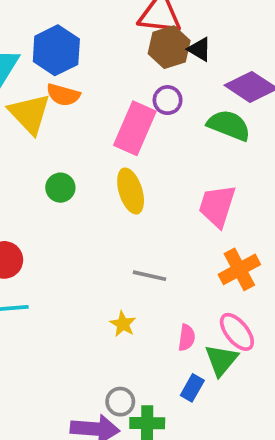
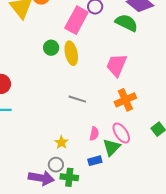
green circle: (60, 188) -> (51, 48), moved
yellow star: (123, 324) -> (61, 142), moved
blue rectangle: (192, 388) -> (95, 161), turned 40

